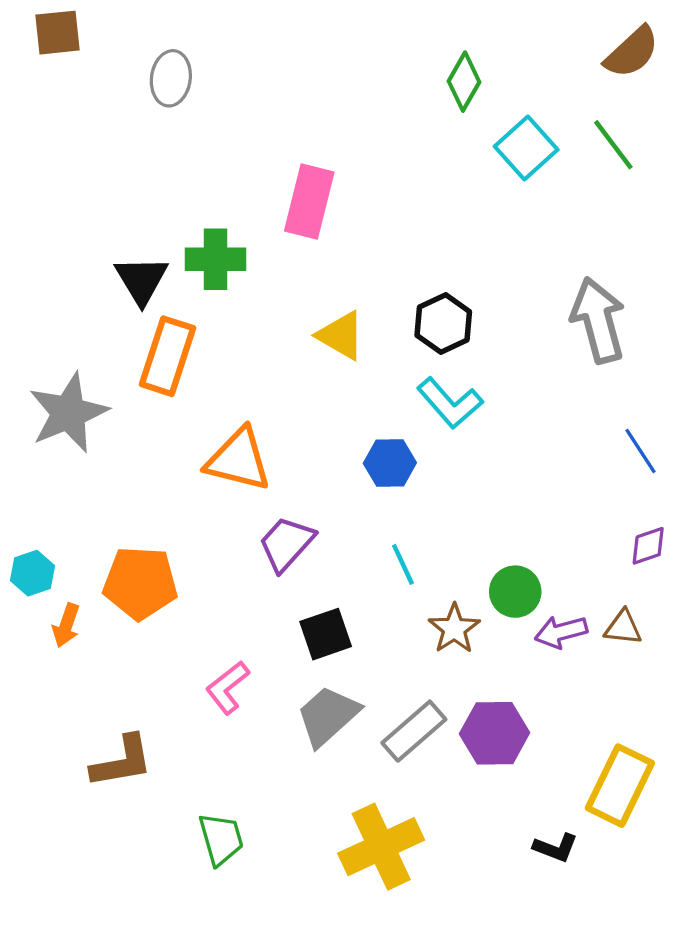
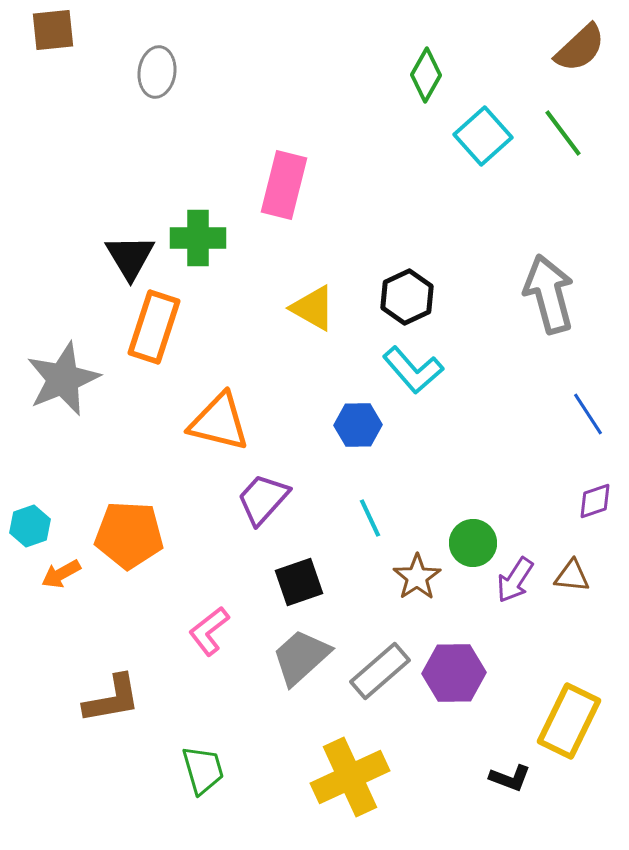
orange arrow: (66, 625) -> (61, 574), turned 42
purple arrow: (561, 632) -> (515, 580), turned -42

